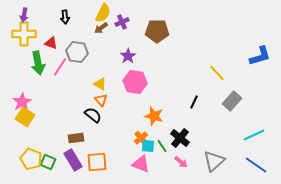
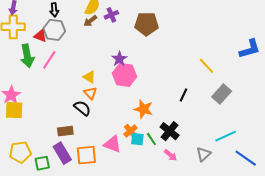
gray hexagon: (77, 52) -> (54, 30), moved
purple star: (128, 56) -> (119, 59), moved
yellow square: (25, 117) -> (14, 110), turned -30
cyan line: (254, 135) -> (226, 136), moved
yellow pentagon: (31, 159) -> (20, 152), turned -30
gray triangle: (214, 161) -> (204, 154), size x0.7
green square: (48, 162) -> (42, 163), moved, turned -35
pink triangle: (141, 164) -> (112, 144), moved

